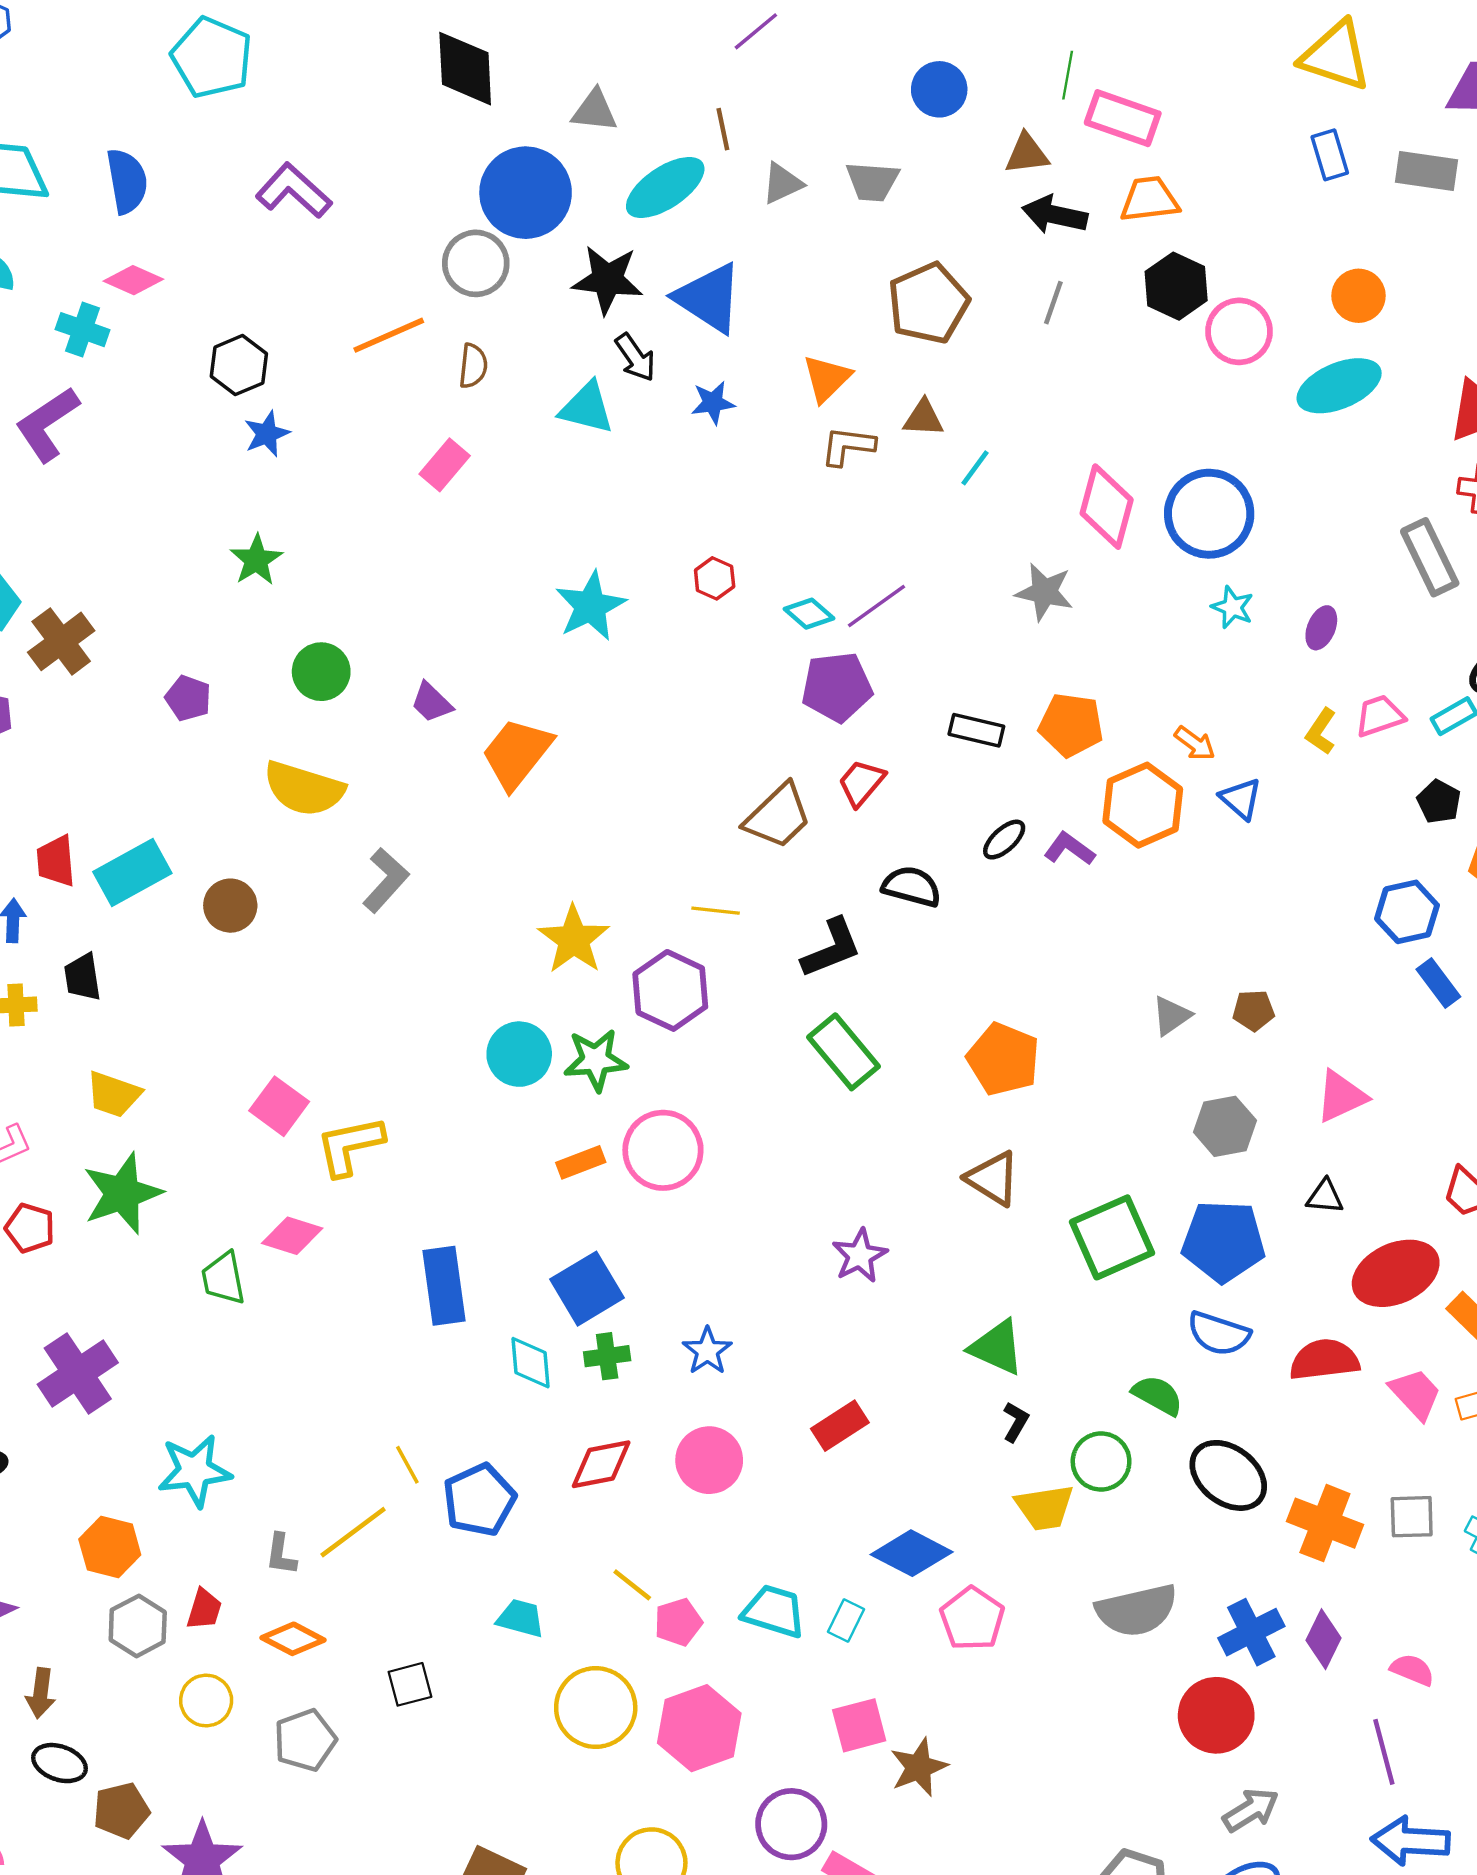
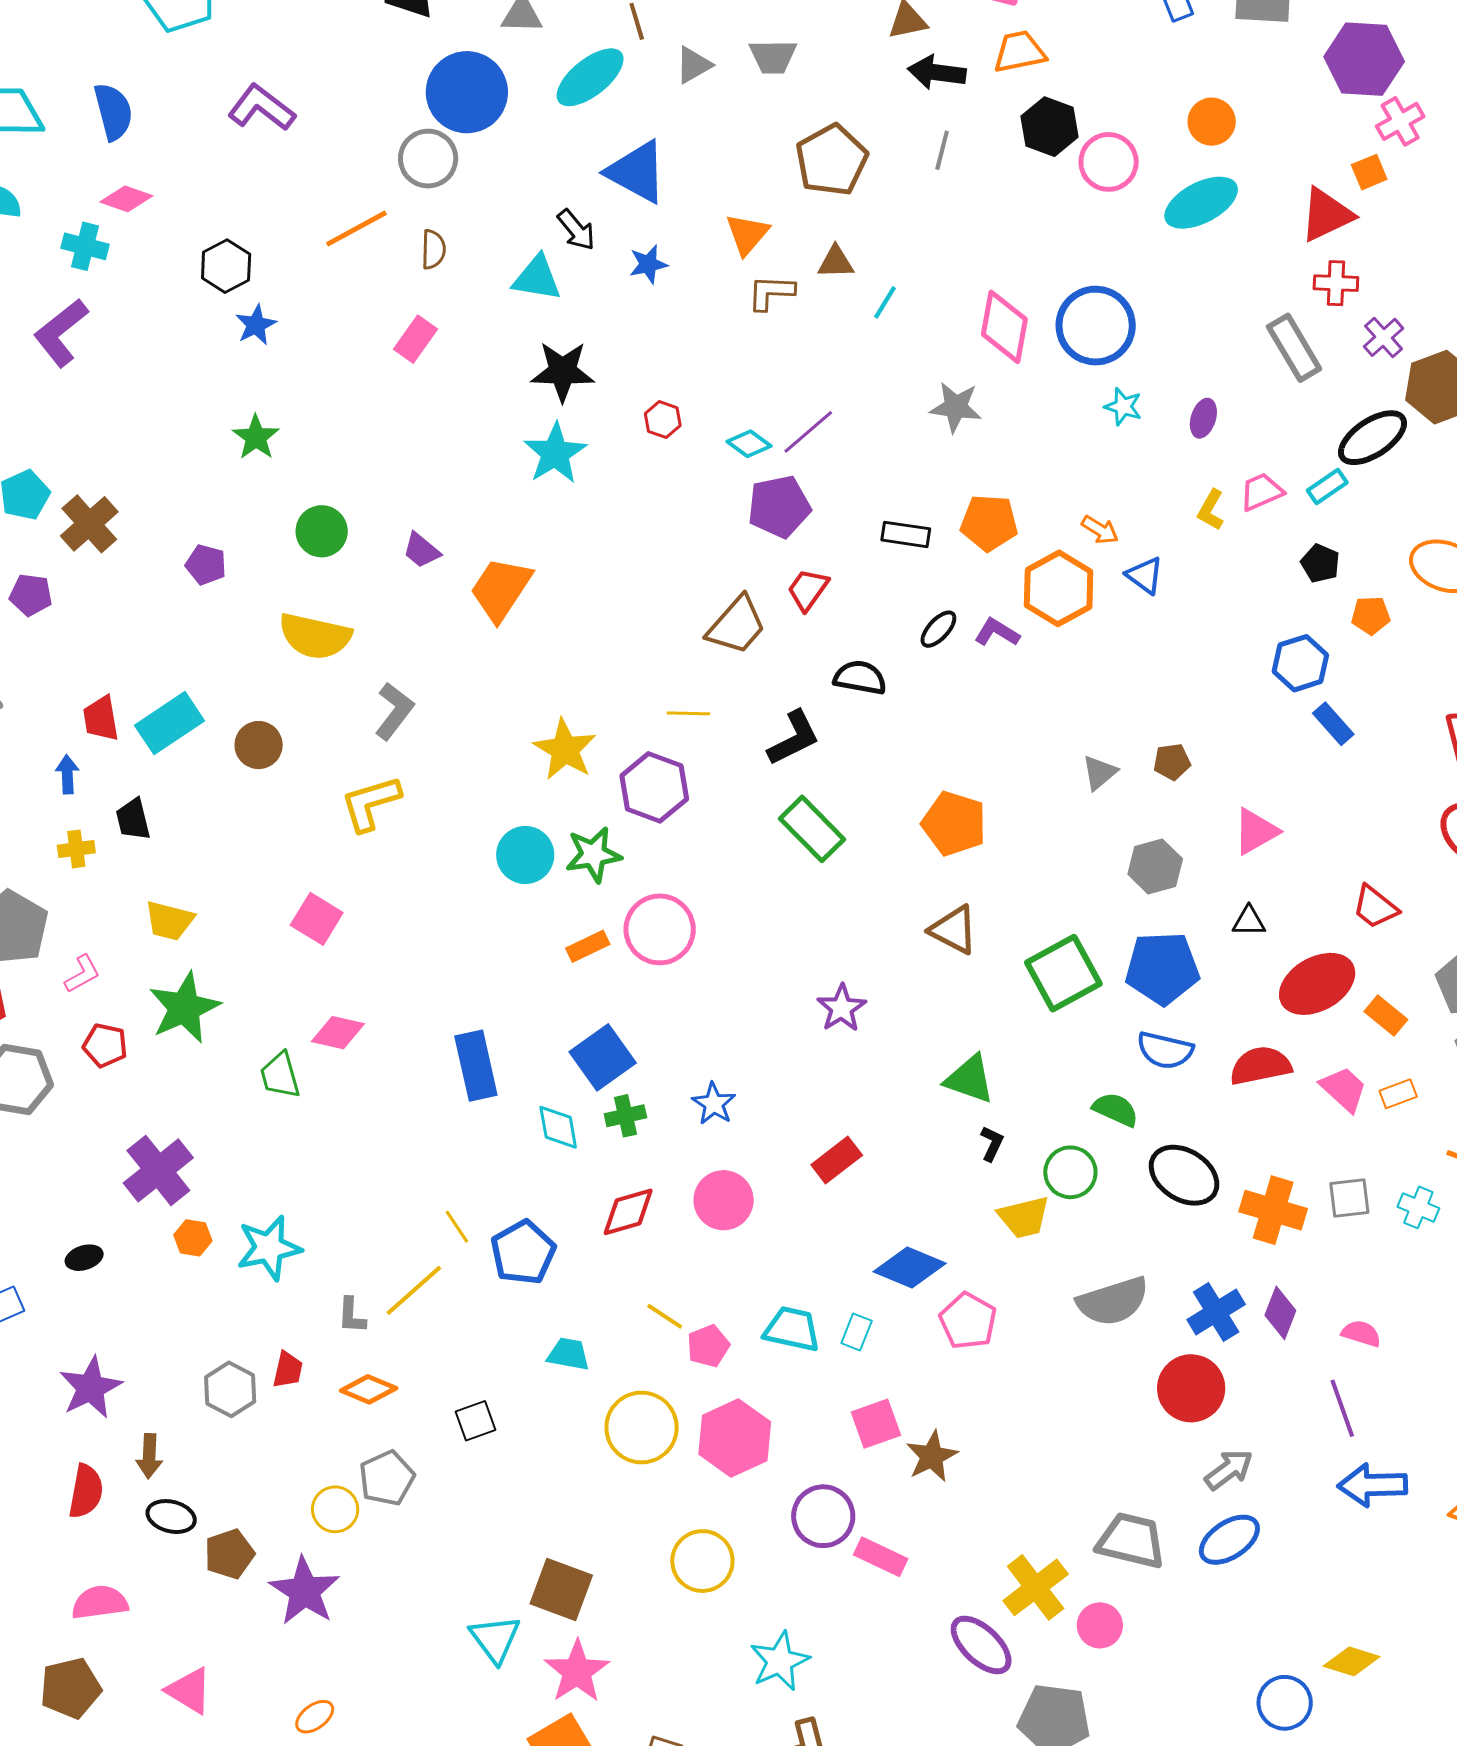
black star: (607, 280) -> (563, 371), moved
yellow L-shape: (350, 1146) -> (371, 803), moved
orange hexagon: (110, 1547) -> (193, 1238), moved, size x0.7
yellow circle: (206, 1700) -> (335, 1509), moved

